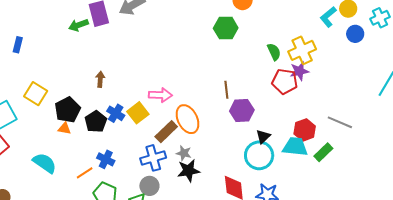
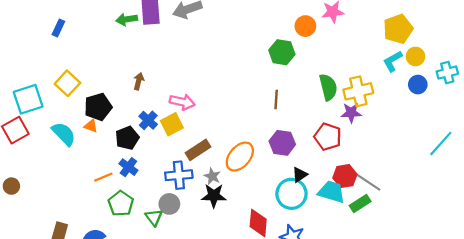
green semicircle: (274, 52) -> (328, 87), size x1.4
red pentagon: (285, 81) -> (328, 137), moved
brown line: (226, 90) -> (276, 100), moved
pink arrow: (160, 95) -> (182, 102), moved
orange ellipse: (187, 119) -> (240, 157), moved, turned 56
black pentagon: (96, 122) -> (127, 138), moved
gray line: (340, 122) -> (368, 182), moved
cyan semicircle: (45, 163) -> (64, 134), moved

